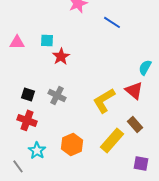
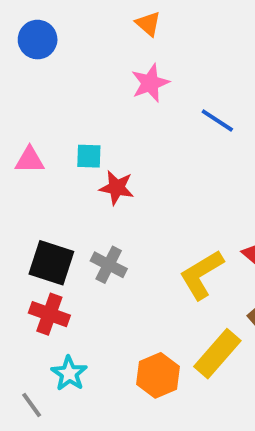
red star: (61, 56) -> (117, 188), turned -30
black square: (28, 94) -> (51, 263), size x1.6
orange hexagon: (72, 144) -> (158, 375), moved

